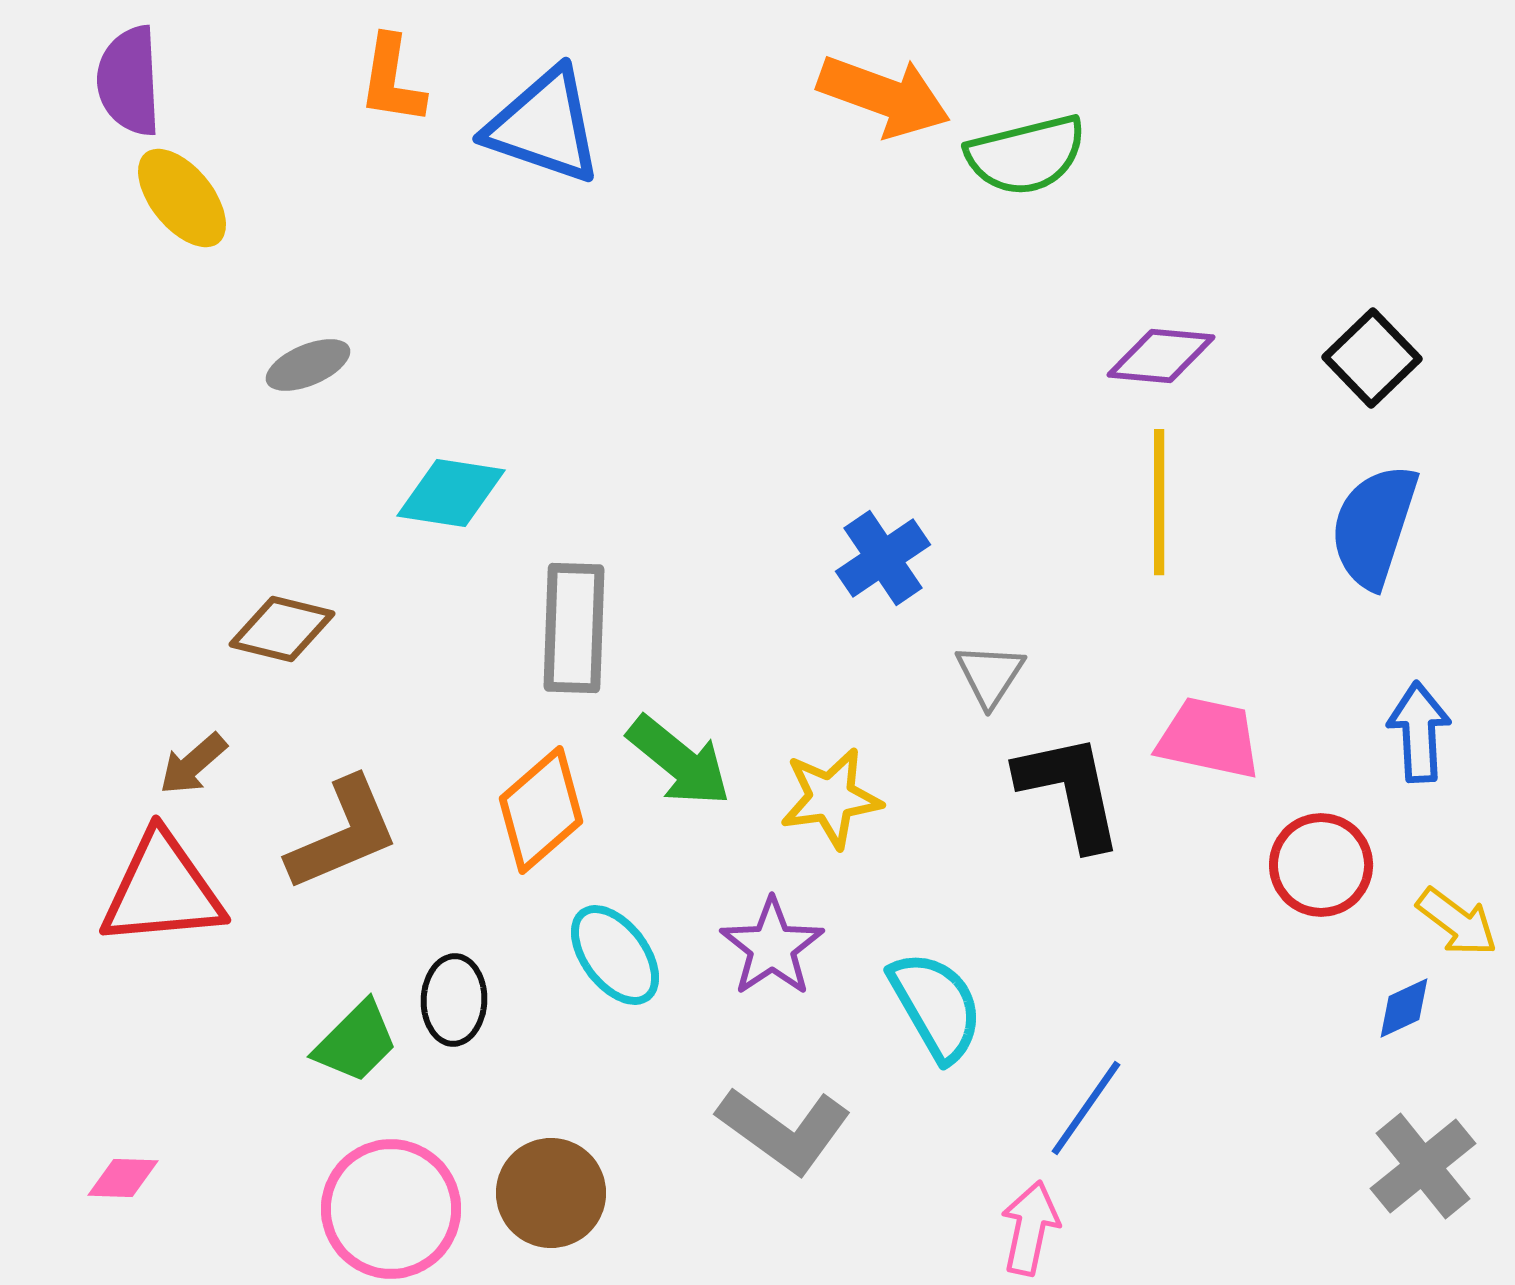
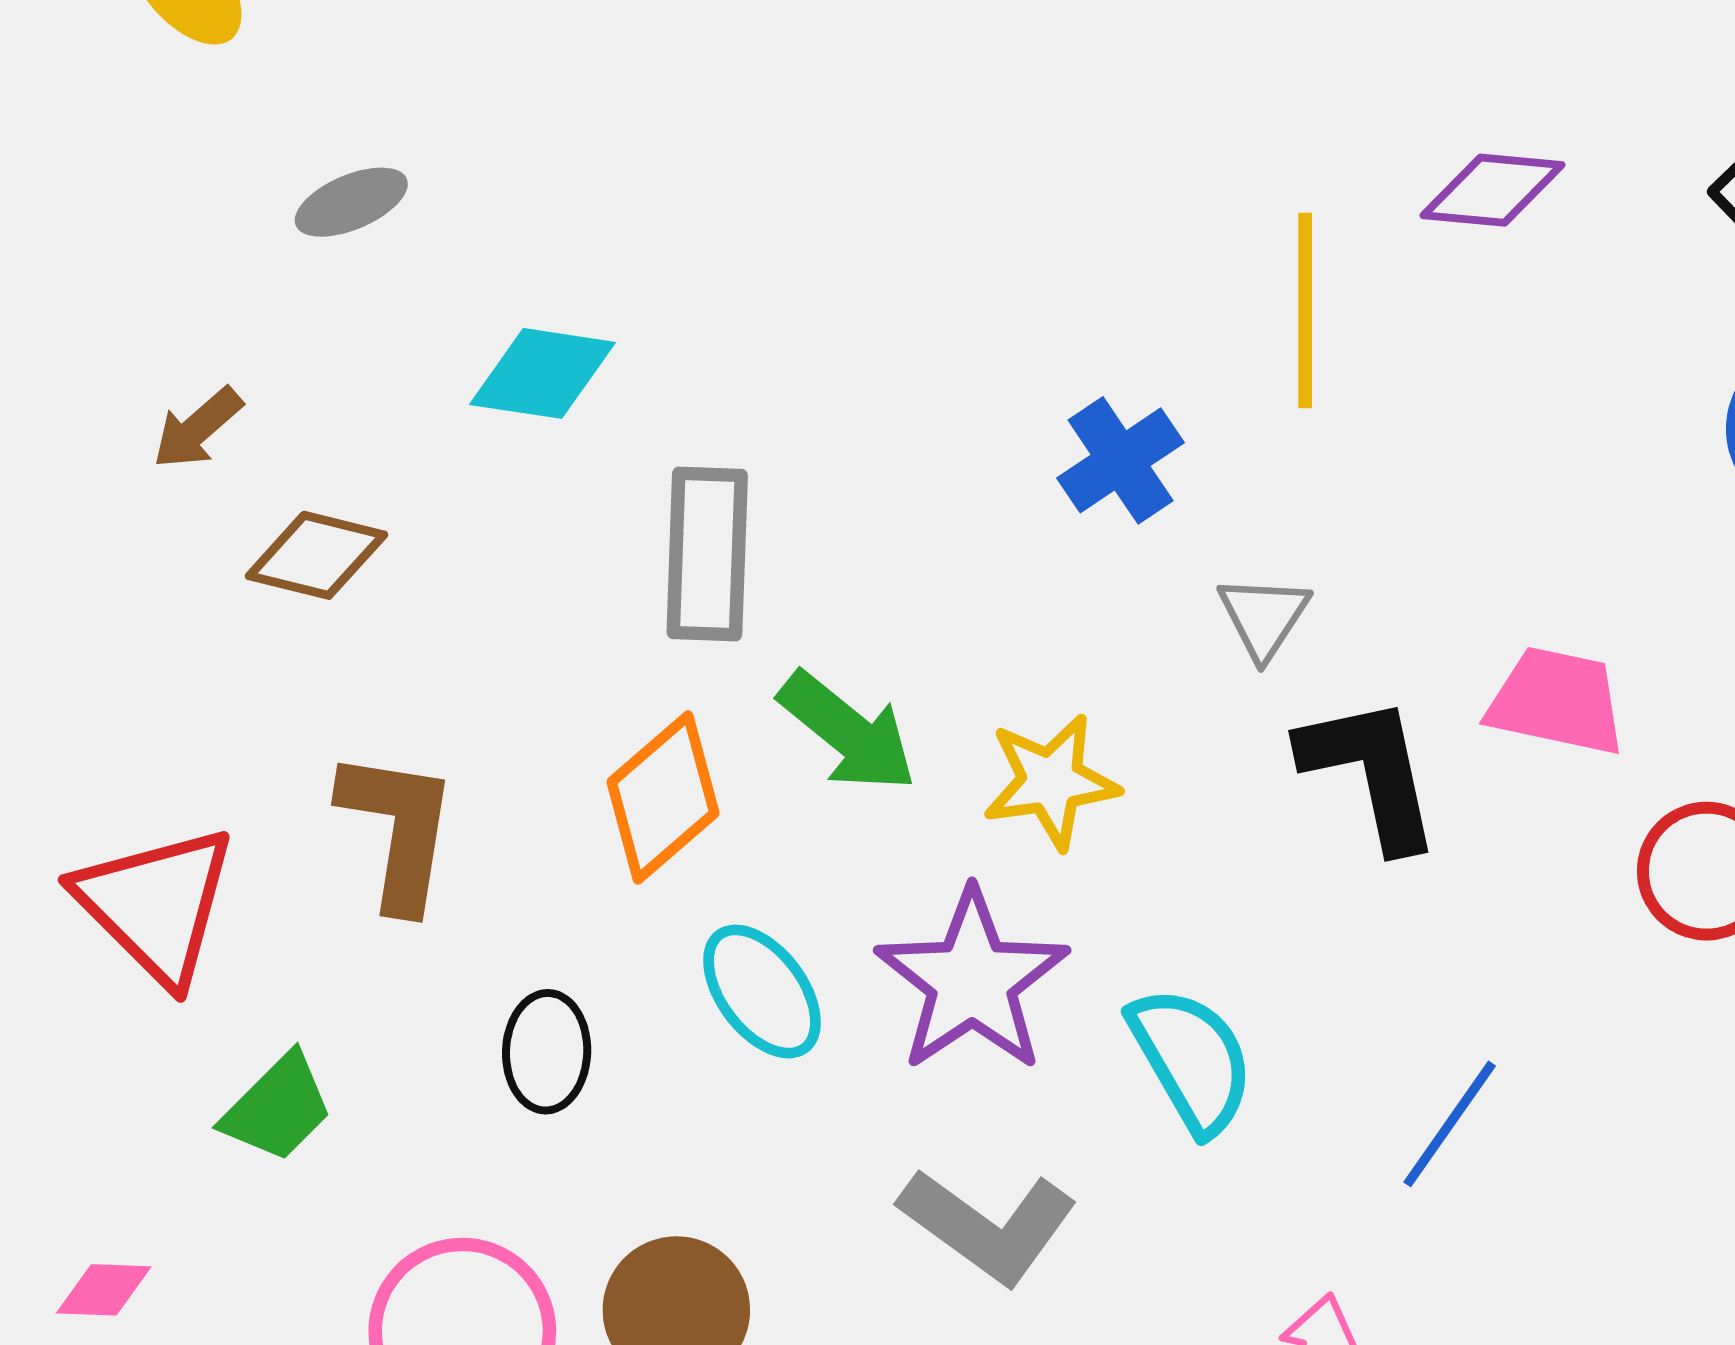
yellow line: (1159, 502) -> (1305, 311), moved
brown arrow: (193, 764) -> (197, 428), moved
brown L-shape: (343, 834) -> (398, 830), turned -58
red triangle: (162, 890) -> (156, 905), turned 50
purple star: (772, 947) -> (972, 981), size x1.4
green trapezoid: (356, 1042) -> (278, 1108), moved
blue line: (1086, 1108) -> (1450, 1124), moved

